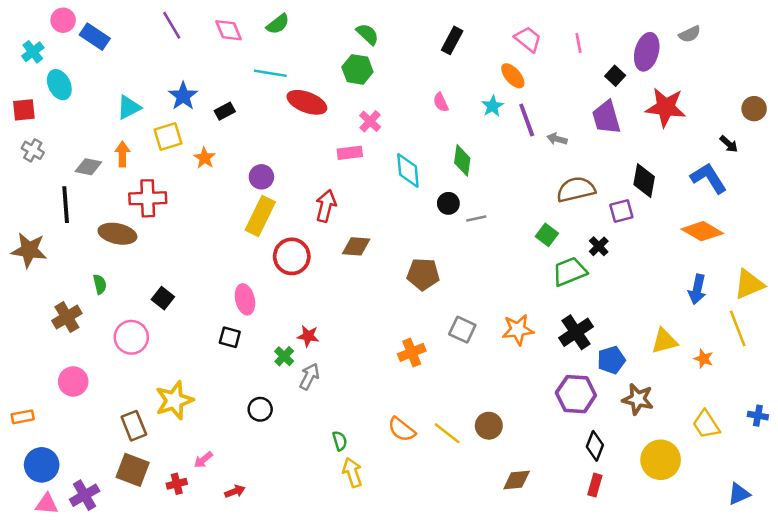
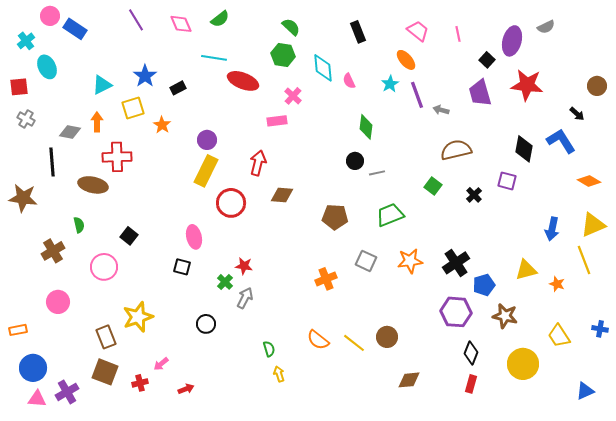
black rectangle: (452, 40) -> (358, 32), turned -50
cyan diamond: (408, 171) -> (323, 68), moved
black diamond: (644, 181) -> (524, 149), moved
purple square: (621, 211) -> (507, 181), moved, turned 30
orange diamond: (702, 231) -> (589, 181), moved, size x0.7
green trapezoid: (570, 272) -> (390, 215), moved
yellow arrow: (352, 472) -> (279, 374), size x0.7

